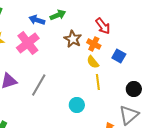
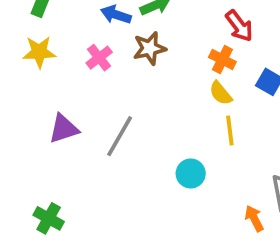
brown star: (73, 39) -> (150, 48), moved, turned 30
pink cross: (28, 43) -> (99, 58), size x0.6

